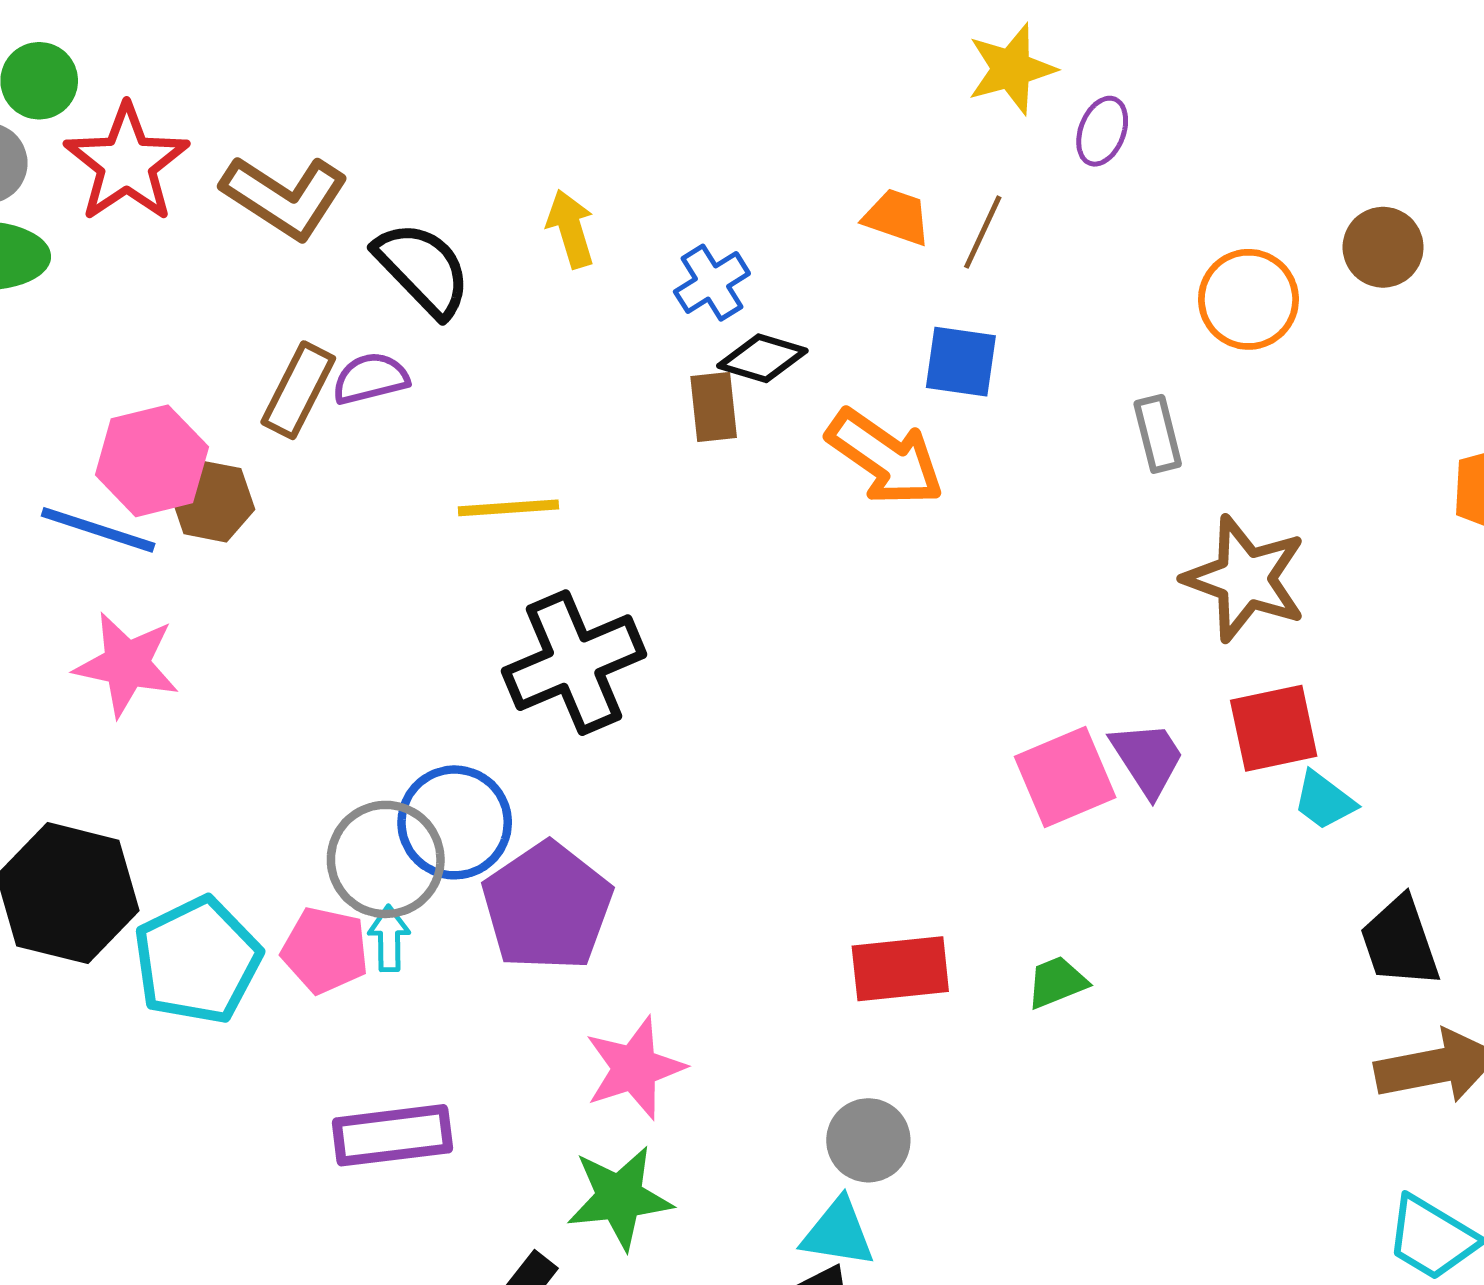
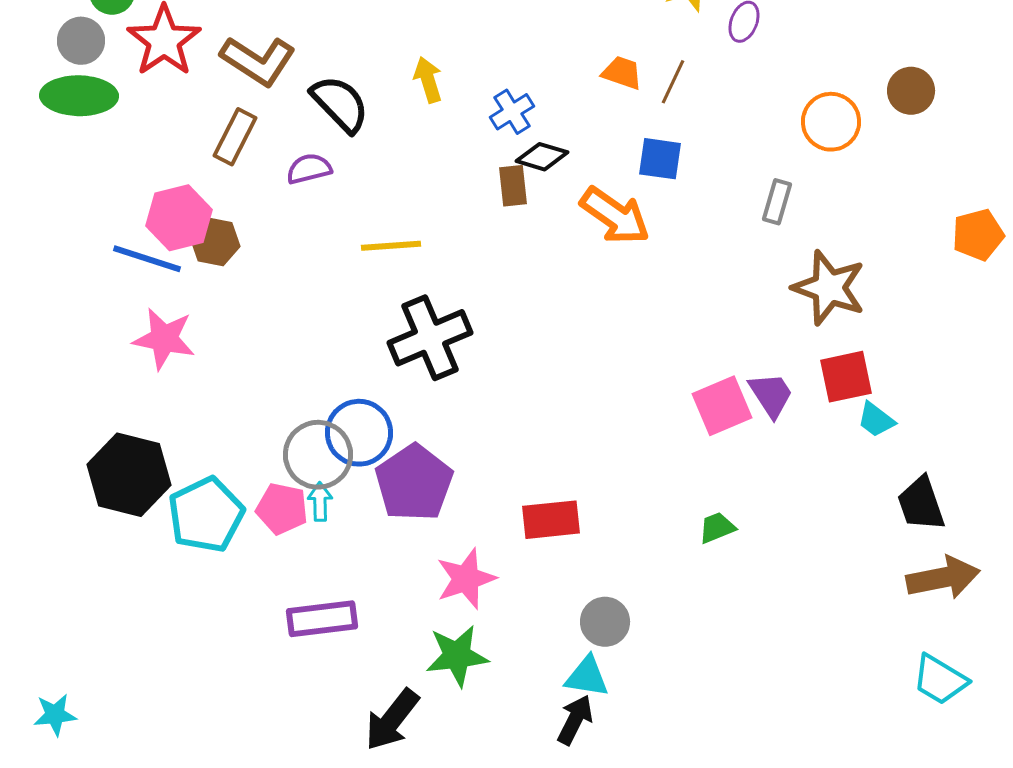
brown rectangle: (298, 390) -> (235, 137), moved
gray rectangle: (1158, 434) -> (777, 202), turned 30
red rectangle: (900, 969) -> (551, 520), moved

